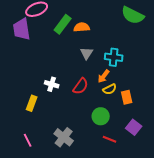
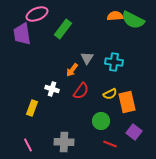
orange semicircle: (82, 27) -> (115, 16), moved
orange arrow: (104, 76) -> (72, 70), moved
orange rectangle: (127, 97) -> (127, 102), size x1.5
gray cross: (64, 137) -> (64, 142), turned -36

